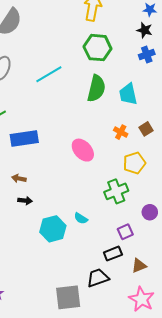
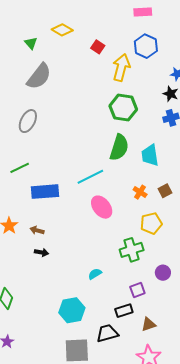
cyan line: (49, 74) -> (90, 177), moved
cyan semicircle: (81, 218) -> (95, 274), turned 112
cyan hexagon: (53, 229) -> (72, 310), moved

